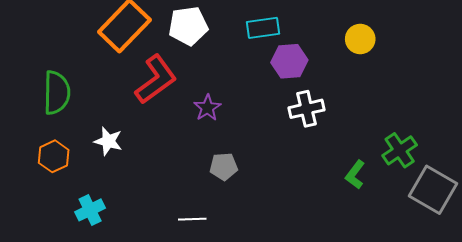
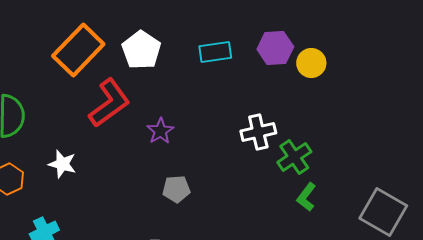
white pentagon: (188, 26) -> (141, 50), turned -30
purple hexagon: (289, 61) -> (275, 48), moved
green cross: (400, 150) -> (294, 157), moved

